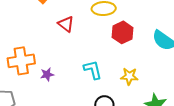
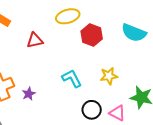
red triangle: (66, 24) -> (35, 40), turned -36

